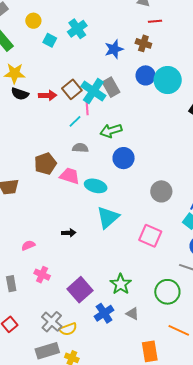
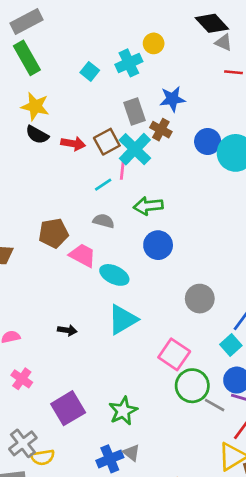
yellow circle: (33, 21) -> (154, 43), moved
brown cross: (143, 43) -> (161, 130), moved
gray rectangle: (111, 87) -> (134, 111), moved
green circle: (167, 292) -> (192, 386), moved
blue cross: (104, 313) -> (110, 459), moved

